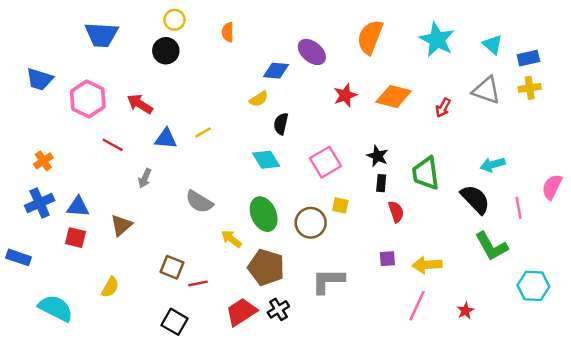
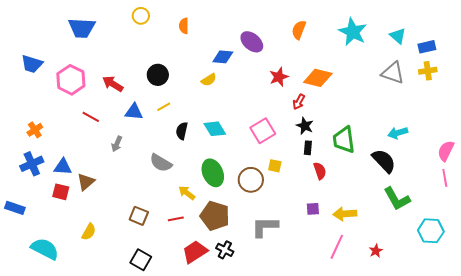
orange semicircle: (370, 37) -> (299, 30), size x0.7
black circle: (166, 51) -> (158, 75), moved
red arrow: (443, 108) -> (299, 102), moved
black semicircle: (281, 124) -> (182, 131), moved
pink line: (519, 208) -> (445, 178), moved
brown triangle: (121, 225) -> (86, 182), moved
red line: (198, 283) -> (176, 219), moved
black cross: (278, 309) -> (225, 250), turned -30

